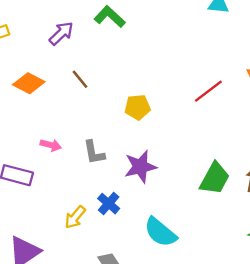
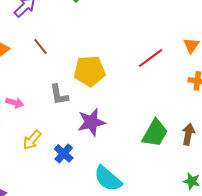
yellow pentagon: (138, 107) -> (90, 71), size x1.4
gray L-shape: (94, 153) -> (59, 95), moved
yellow arrow: (75, 217) -> (32, 140), moved

